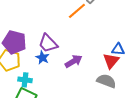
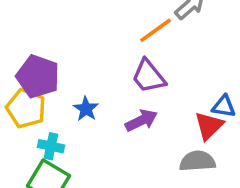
purple trapezoid: (48, 43) -> (149, 76), moved
gray semicircle: (106, 81) -> (197, 161), turned -30

